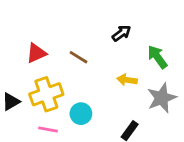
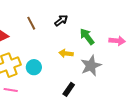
brown line: (78, 57) -> (31, 23), moved, turned 32
cyan circle: (81, 114) -> (34, 67), moved

